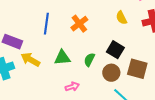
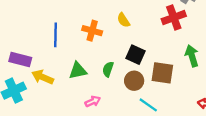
yellow semicircle: (121, 18) -> (124, 20), moved
orange cross: (79, 24) -> (92, 31), turned -30

